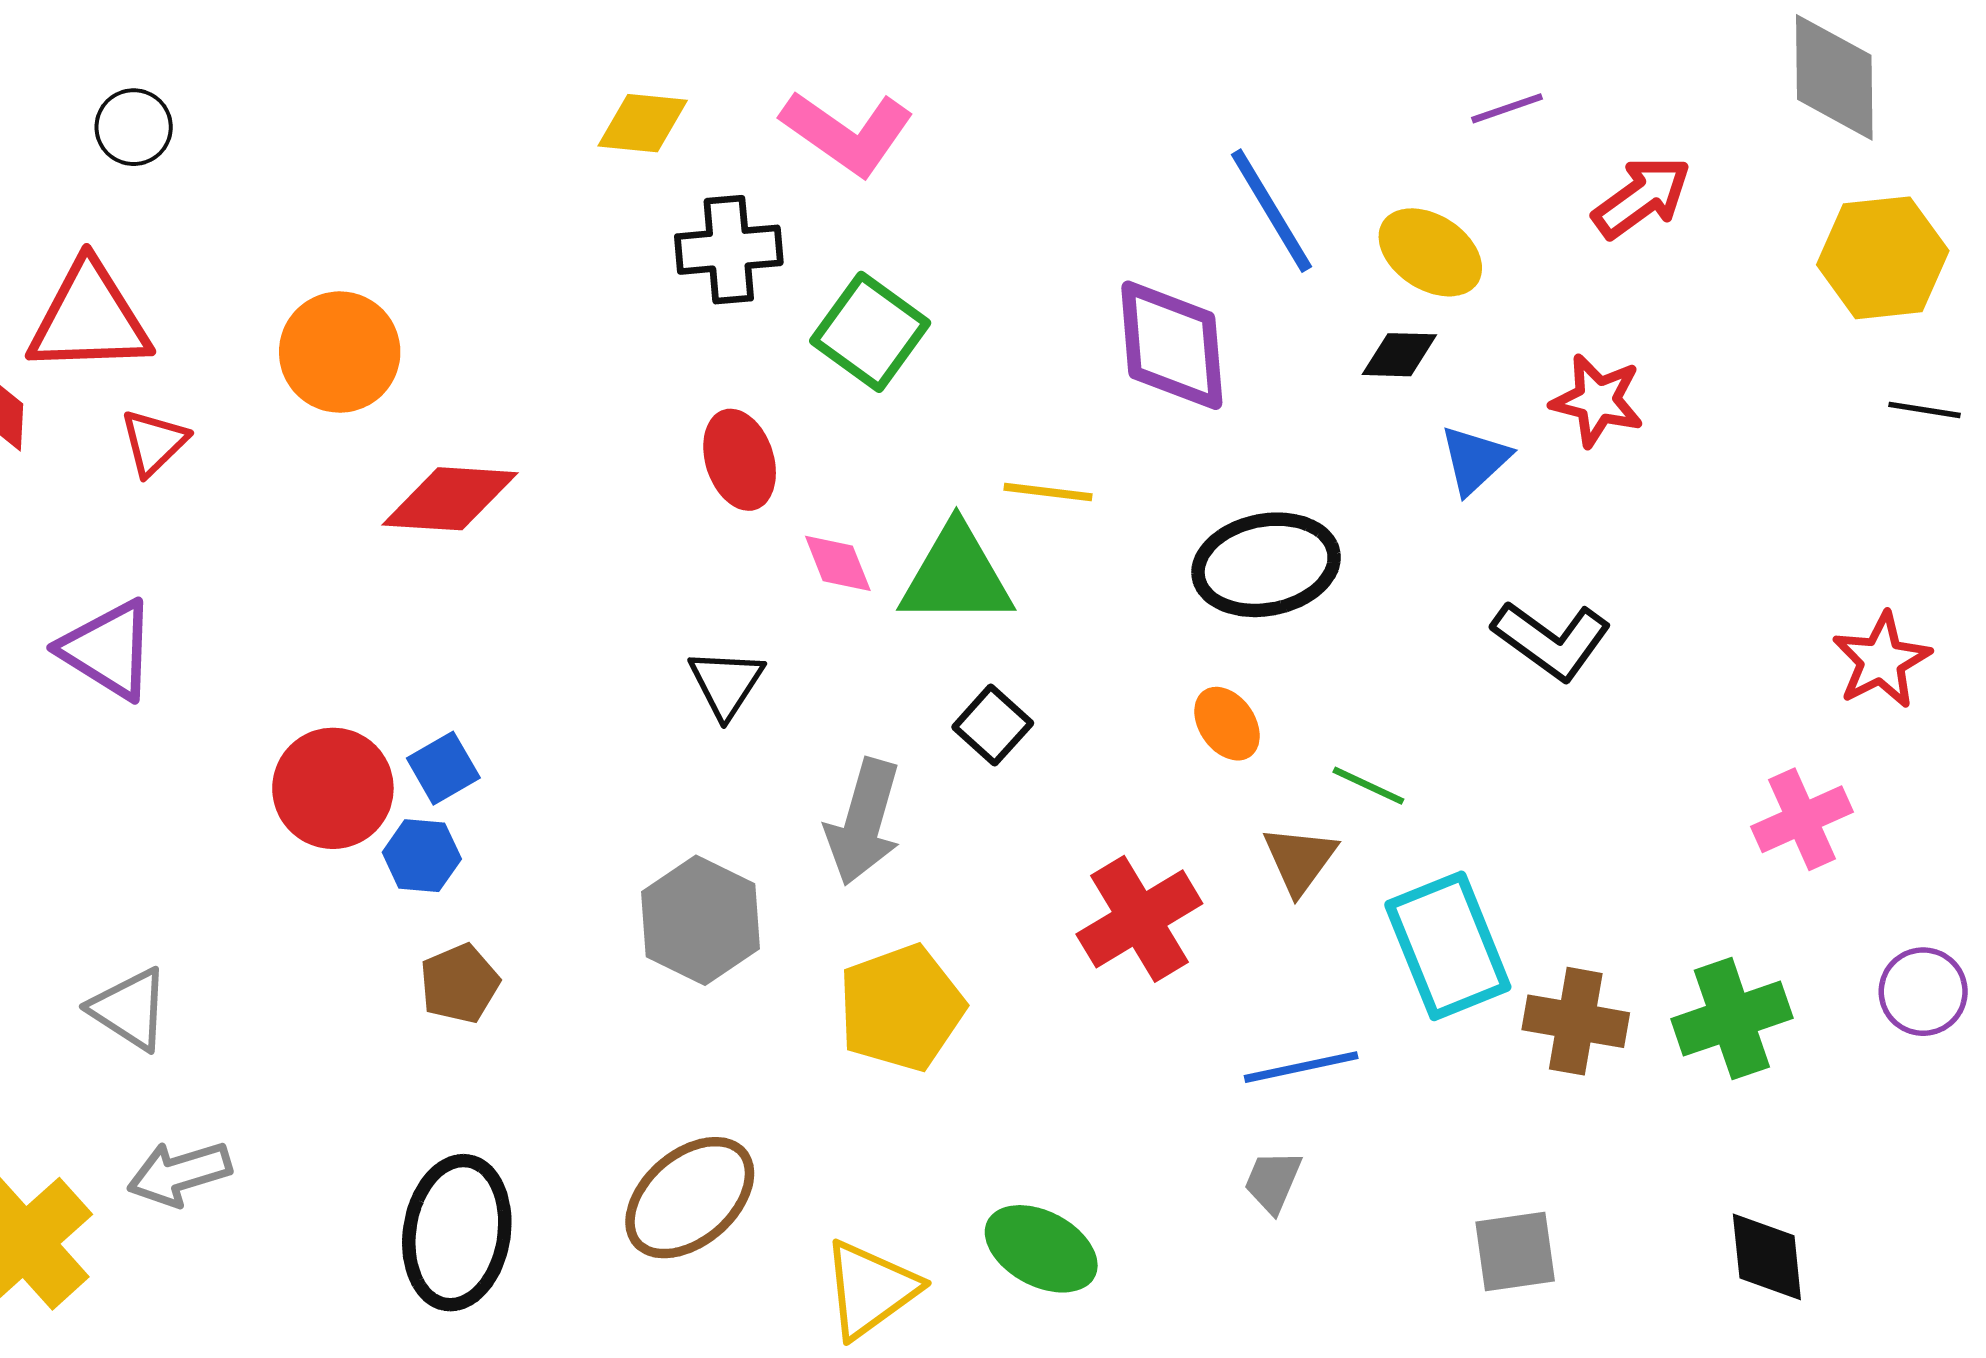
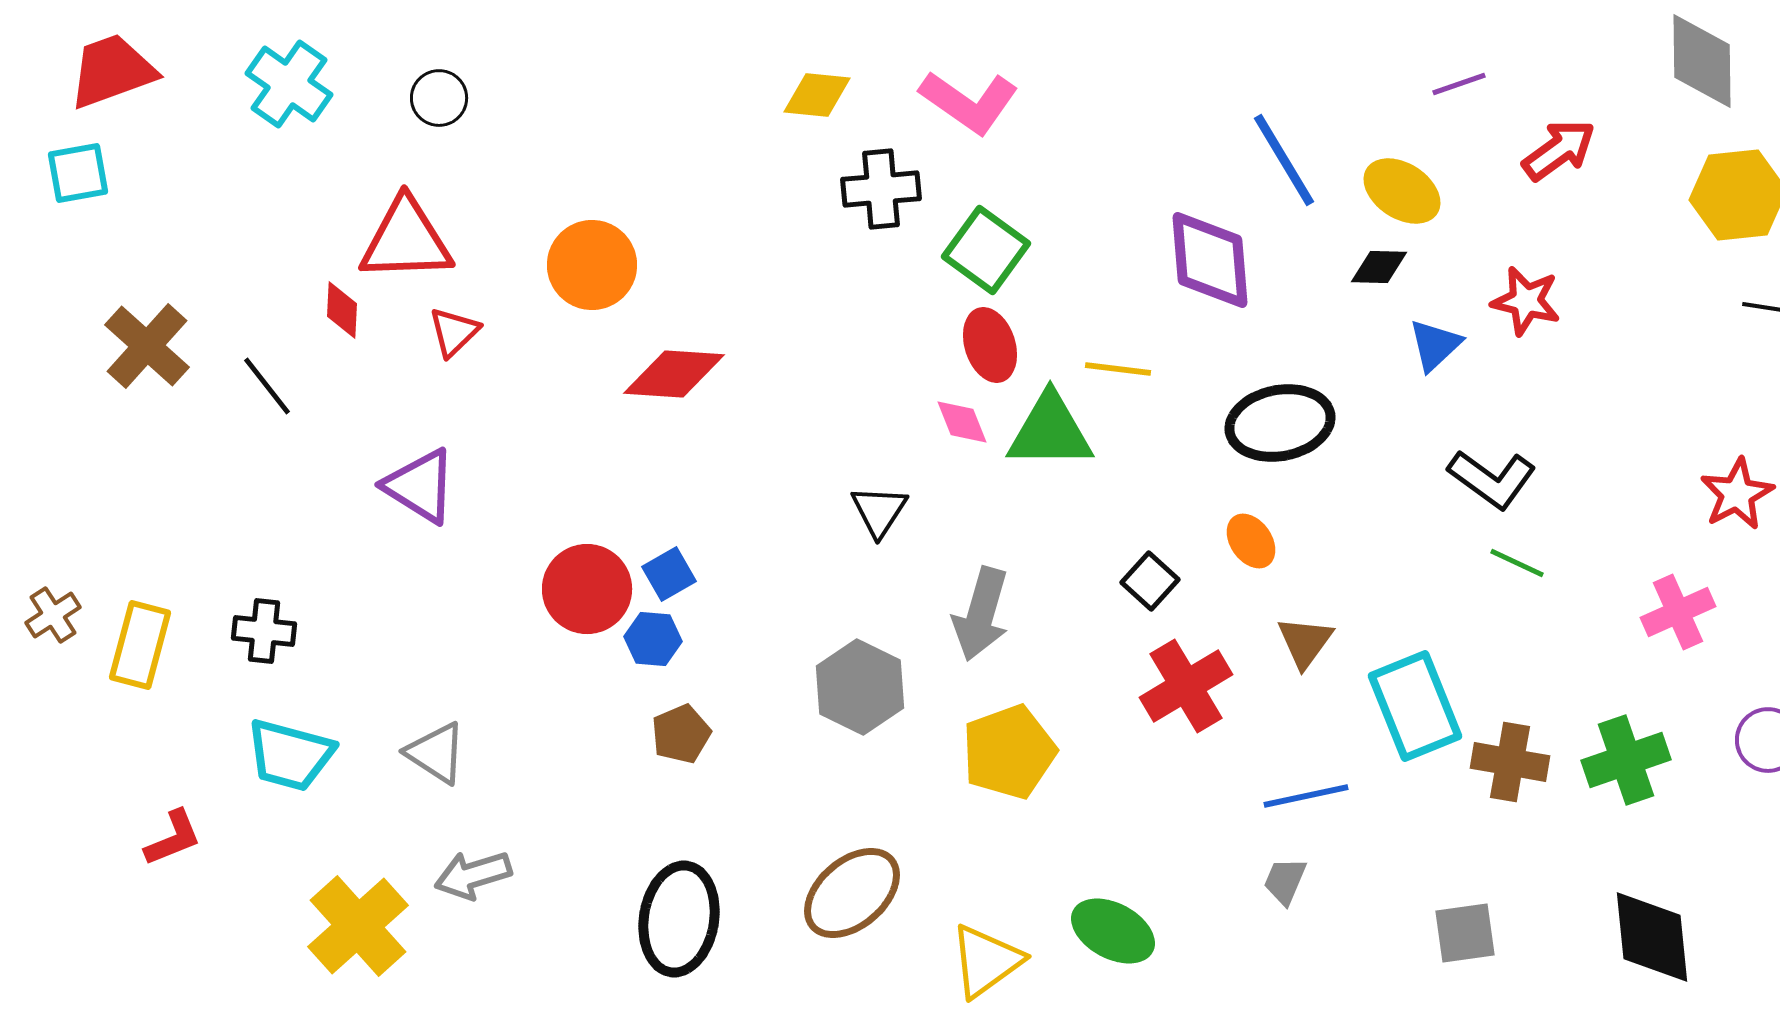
red ellipse: (740, 460) -> (990, 345), moved
black square: (993, 725) -> (1150, 581), moved
green line: (1368, 786) -> (1517, 563), moved
black diamond: (1767, 1257) -> (1652, 937), size x1.4

